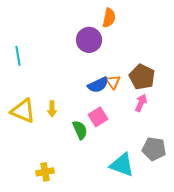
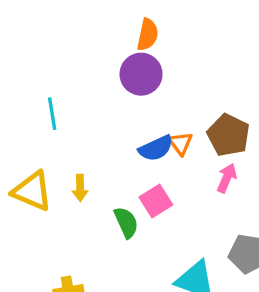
orange semicircle: (109, 18) -> (148, 35), moved
cyan line: (18, 56) -> (52, 114), moved

